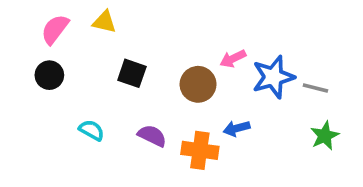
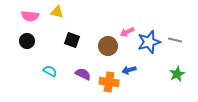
pink semicircle: (55, 29) -> (30, 16), turned -120
gray line: (315, 88) -> (175, 40), moved

